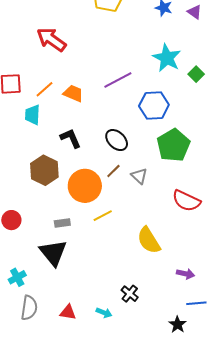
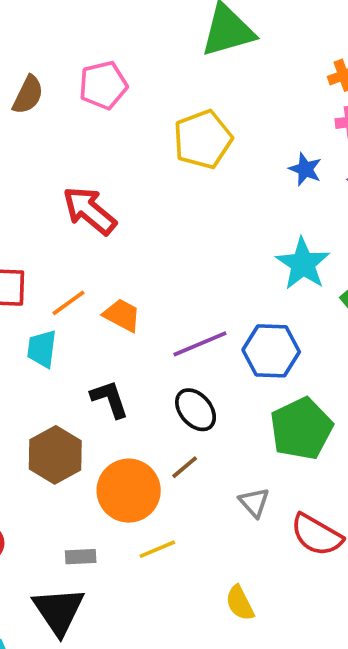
purple line: (118, 80) -> (200, 344), moved
gray triangle: (139, 176) -> (254, 502), moved
yellow semicircle: (149, 240) -> (240, 603), size x0.7

